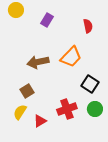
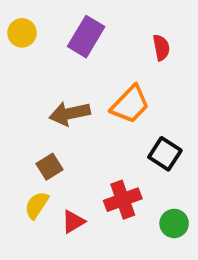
yellow circle: (16, 10) -> (22, 33), moved
purple rectangle: (47, 20) -> (86, 37), size x1.5
green circle: (95, 109) -> (174, 223), moved

